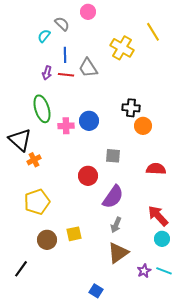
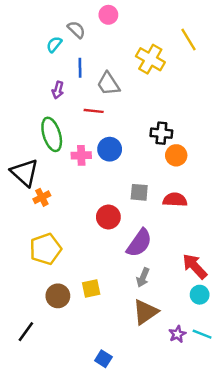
red line: (66, 75) -> (94, 111), moved
red semicircle: (156, 169) -> (175, 200), moved
blue square: (96, 291) -> (103, 359), moved

